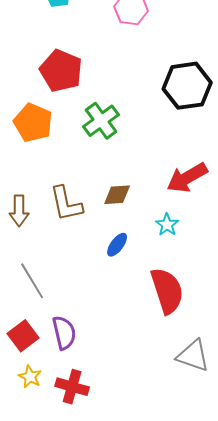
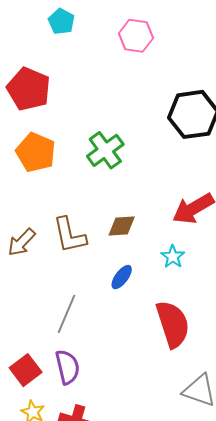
red pentagon: (61, 71) -> (29, 89), moved
brown arrow: (19, 211) -> (21, 242), turned 44
gray line: (32, 281) -> (66, 314), moved, turned 54

